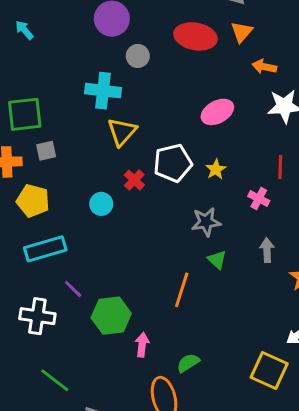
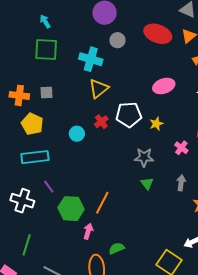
cyan arrow: (24, 30) -> (45, 21), moved
green square: (25, 114) -> (46, 49), moved
orange line: (182, 290) -> (102, 203), moved
green line: (55, 380) -> (27, 245), turned 60

